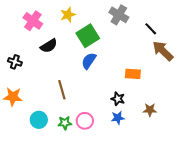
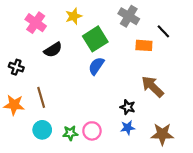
brown arrow: (163, 51) -> (153, 87), moved
orange rectangle: (133, 74) -> (144, 45), moved
brown line: (62, 90) -> (41, 97), moved
brown star: (150, 110) -> (162, 134), moved, size x1.5

